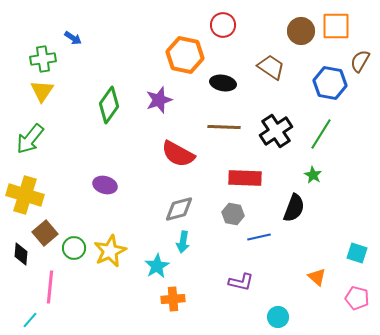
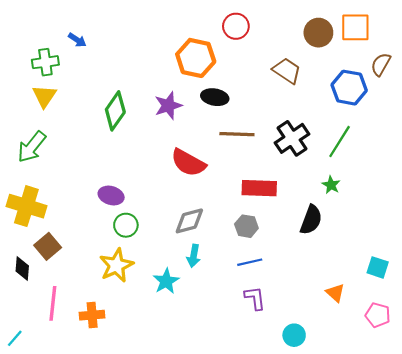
black ellipse: (223, 83) -> (215, 97), moved
blue line: (259, 237) -> (250, 262), moved
green circle: (74, 248) -> (126, 225), moved
purple L-shape: (241, 282) -> (255, 298), turned -110
orange cross: (173, 299) -> (92, 315), moved
cyan line: (30, 320) -> (15, 338), moved

